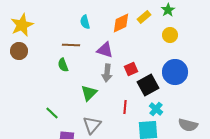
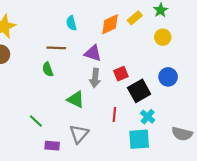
blue circle: (175, 72) -> (168, 77), size x0.7
green triangle: (89, 93) -> (76, 99), turned -48

